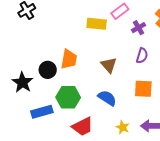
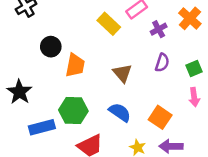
yellow rectangle: (97, 24) -> (109, 24), turned 36
black circle: (48, 70) -> (51, 47), moved
orange square: (143, 89) -> (160, 117), moved, turned 30

